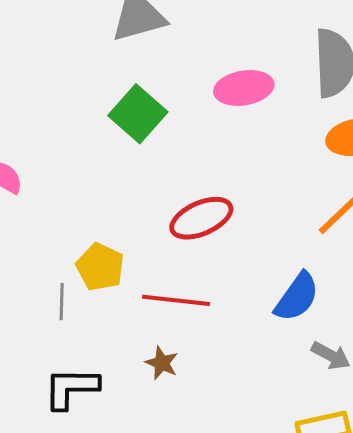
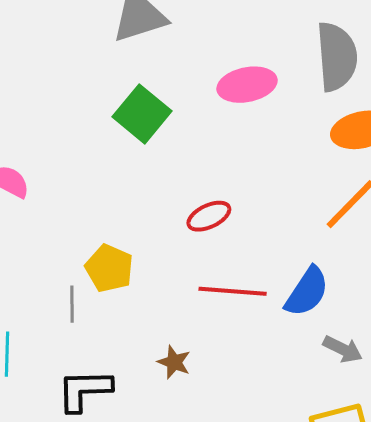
red ellipse: (201, 218) -> (209, 216), size x0.7
red line: (176, 300) -> (233, 291), moved

